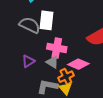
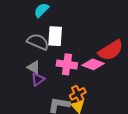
gray triangle: (52, 62) -> (34, 67), moved
pink diamond: (78, 64) -> (93, 64), moved

